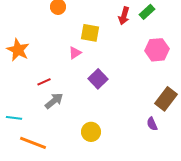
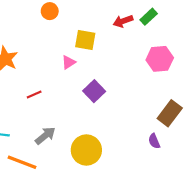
red arrow: (124, 16) -> (123, 21), turned 54
gray arrow: (54, 101) -> (45, 136), moved
yellow circle: (91, 132) -> (86, 150), size x1.4

